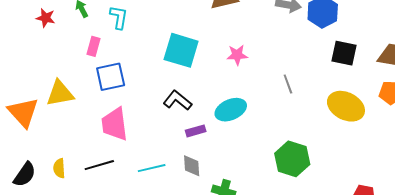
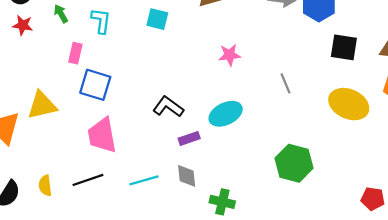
cyan square: (181, 50) -> (157, 19), moved, size x0.6
blue square: (111, 77) -> (95, 85), turned 32

